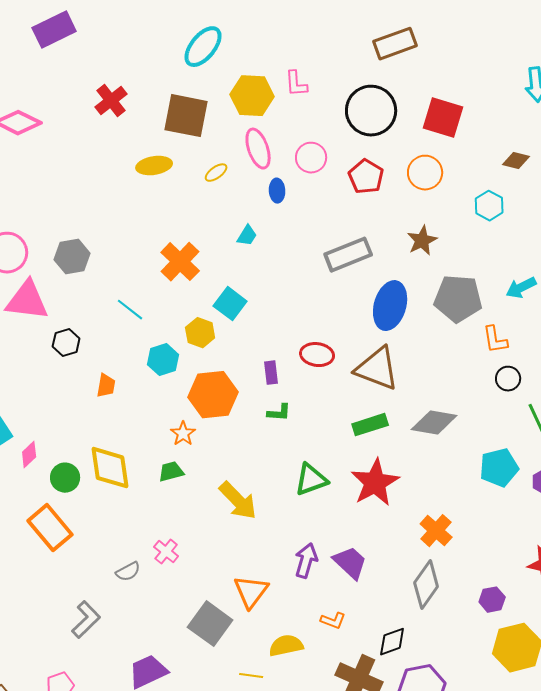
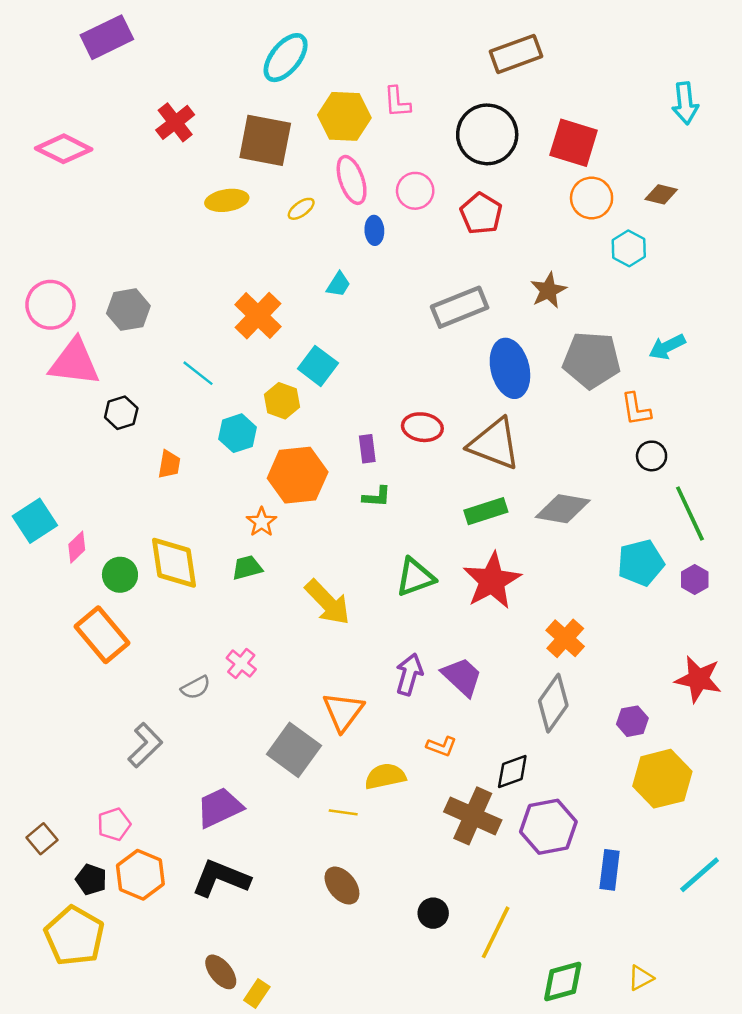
orange circle: (425, 173) -> (592, 198), moved
blue ellipse: (390, 306) -> (510, 368), turned -30

